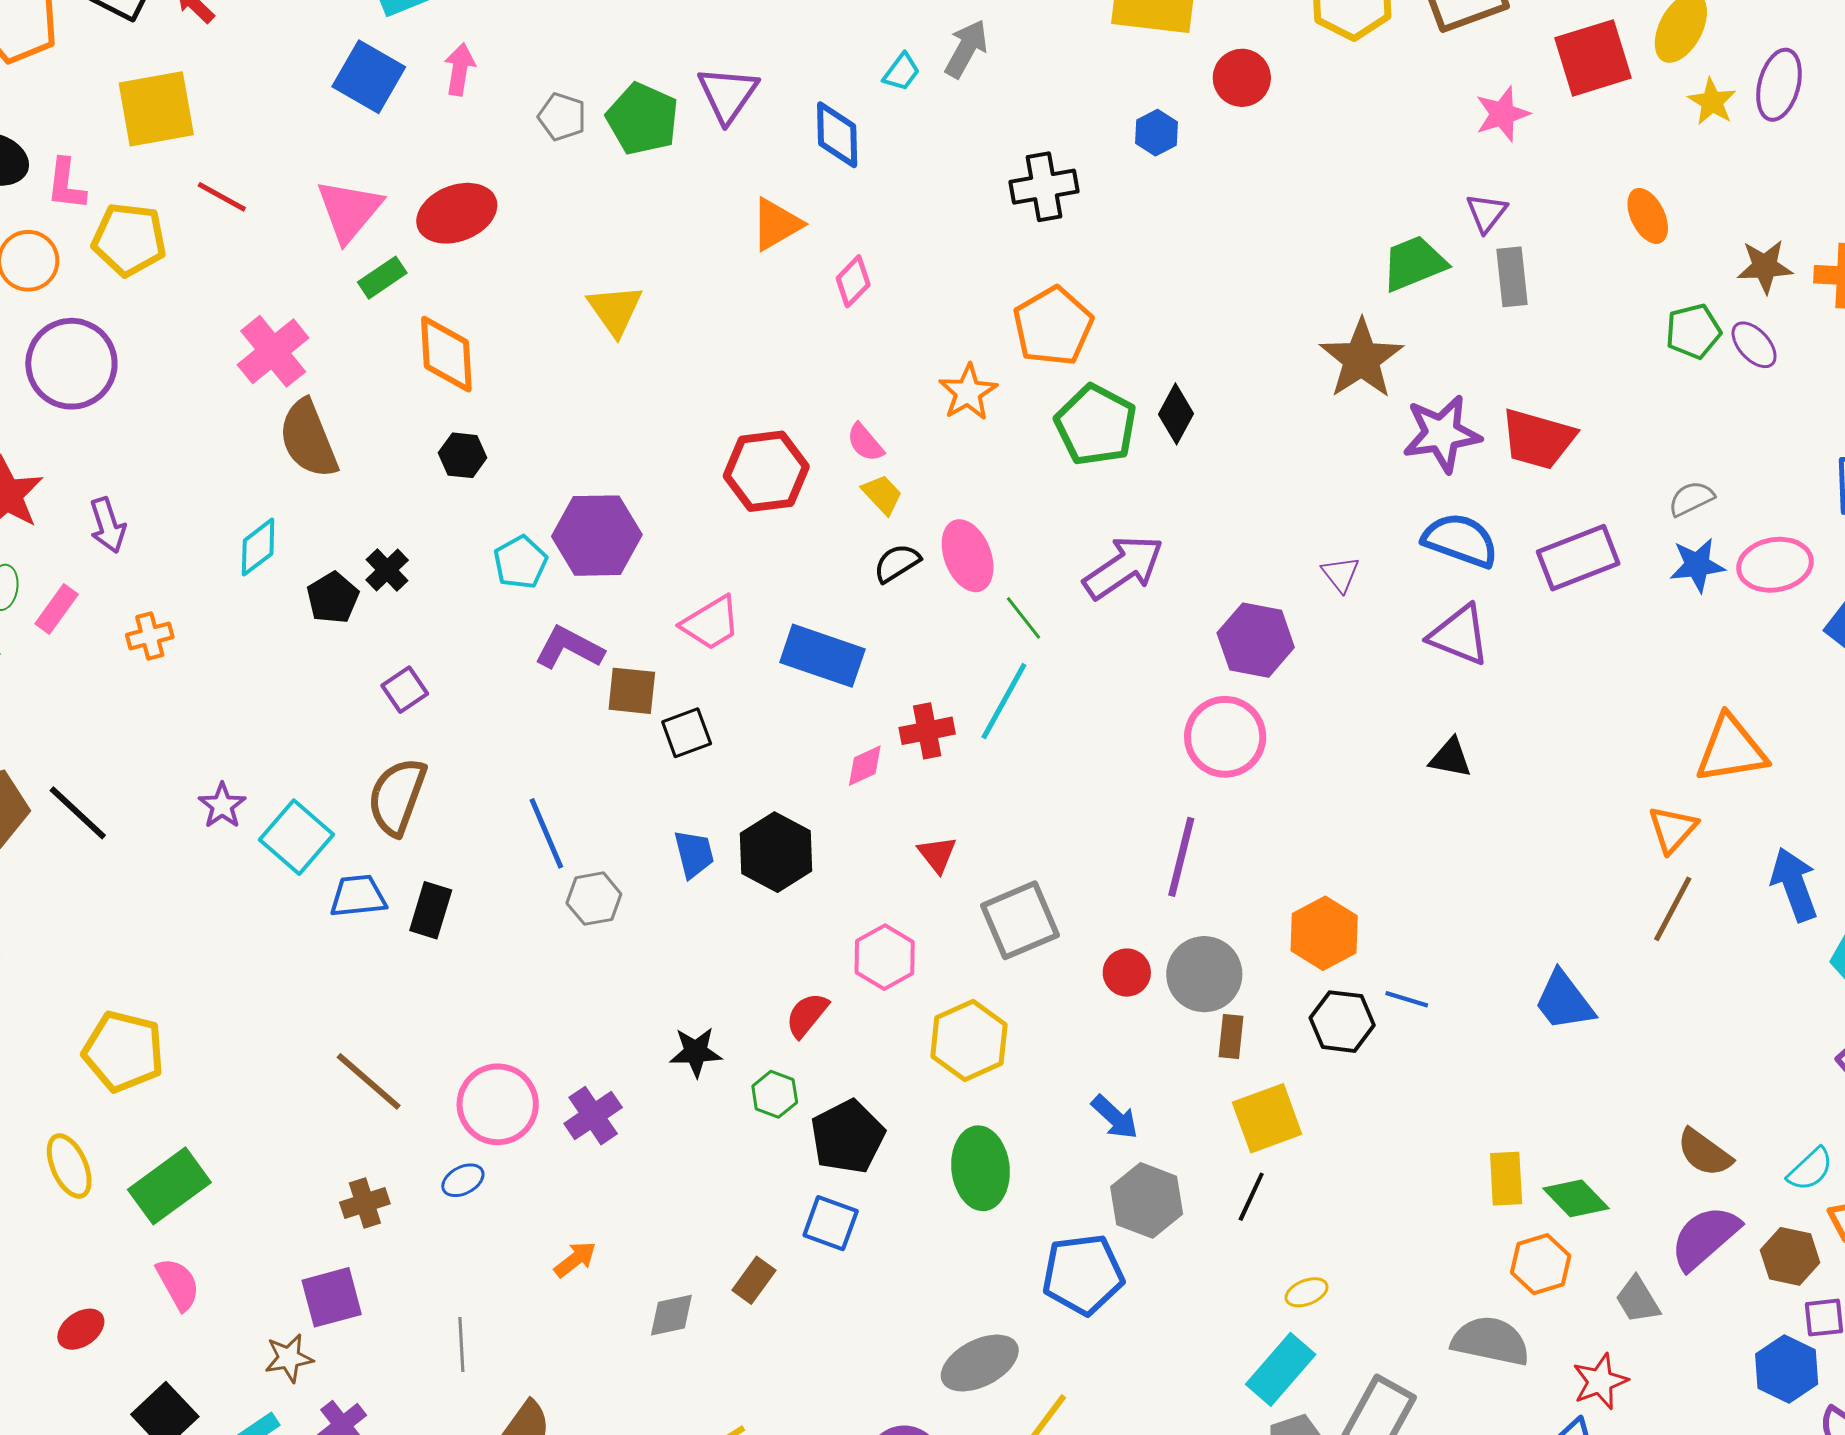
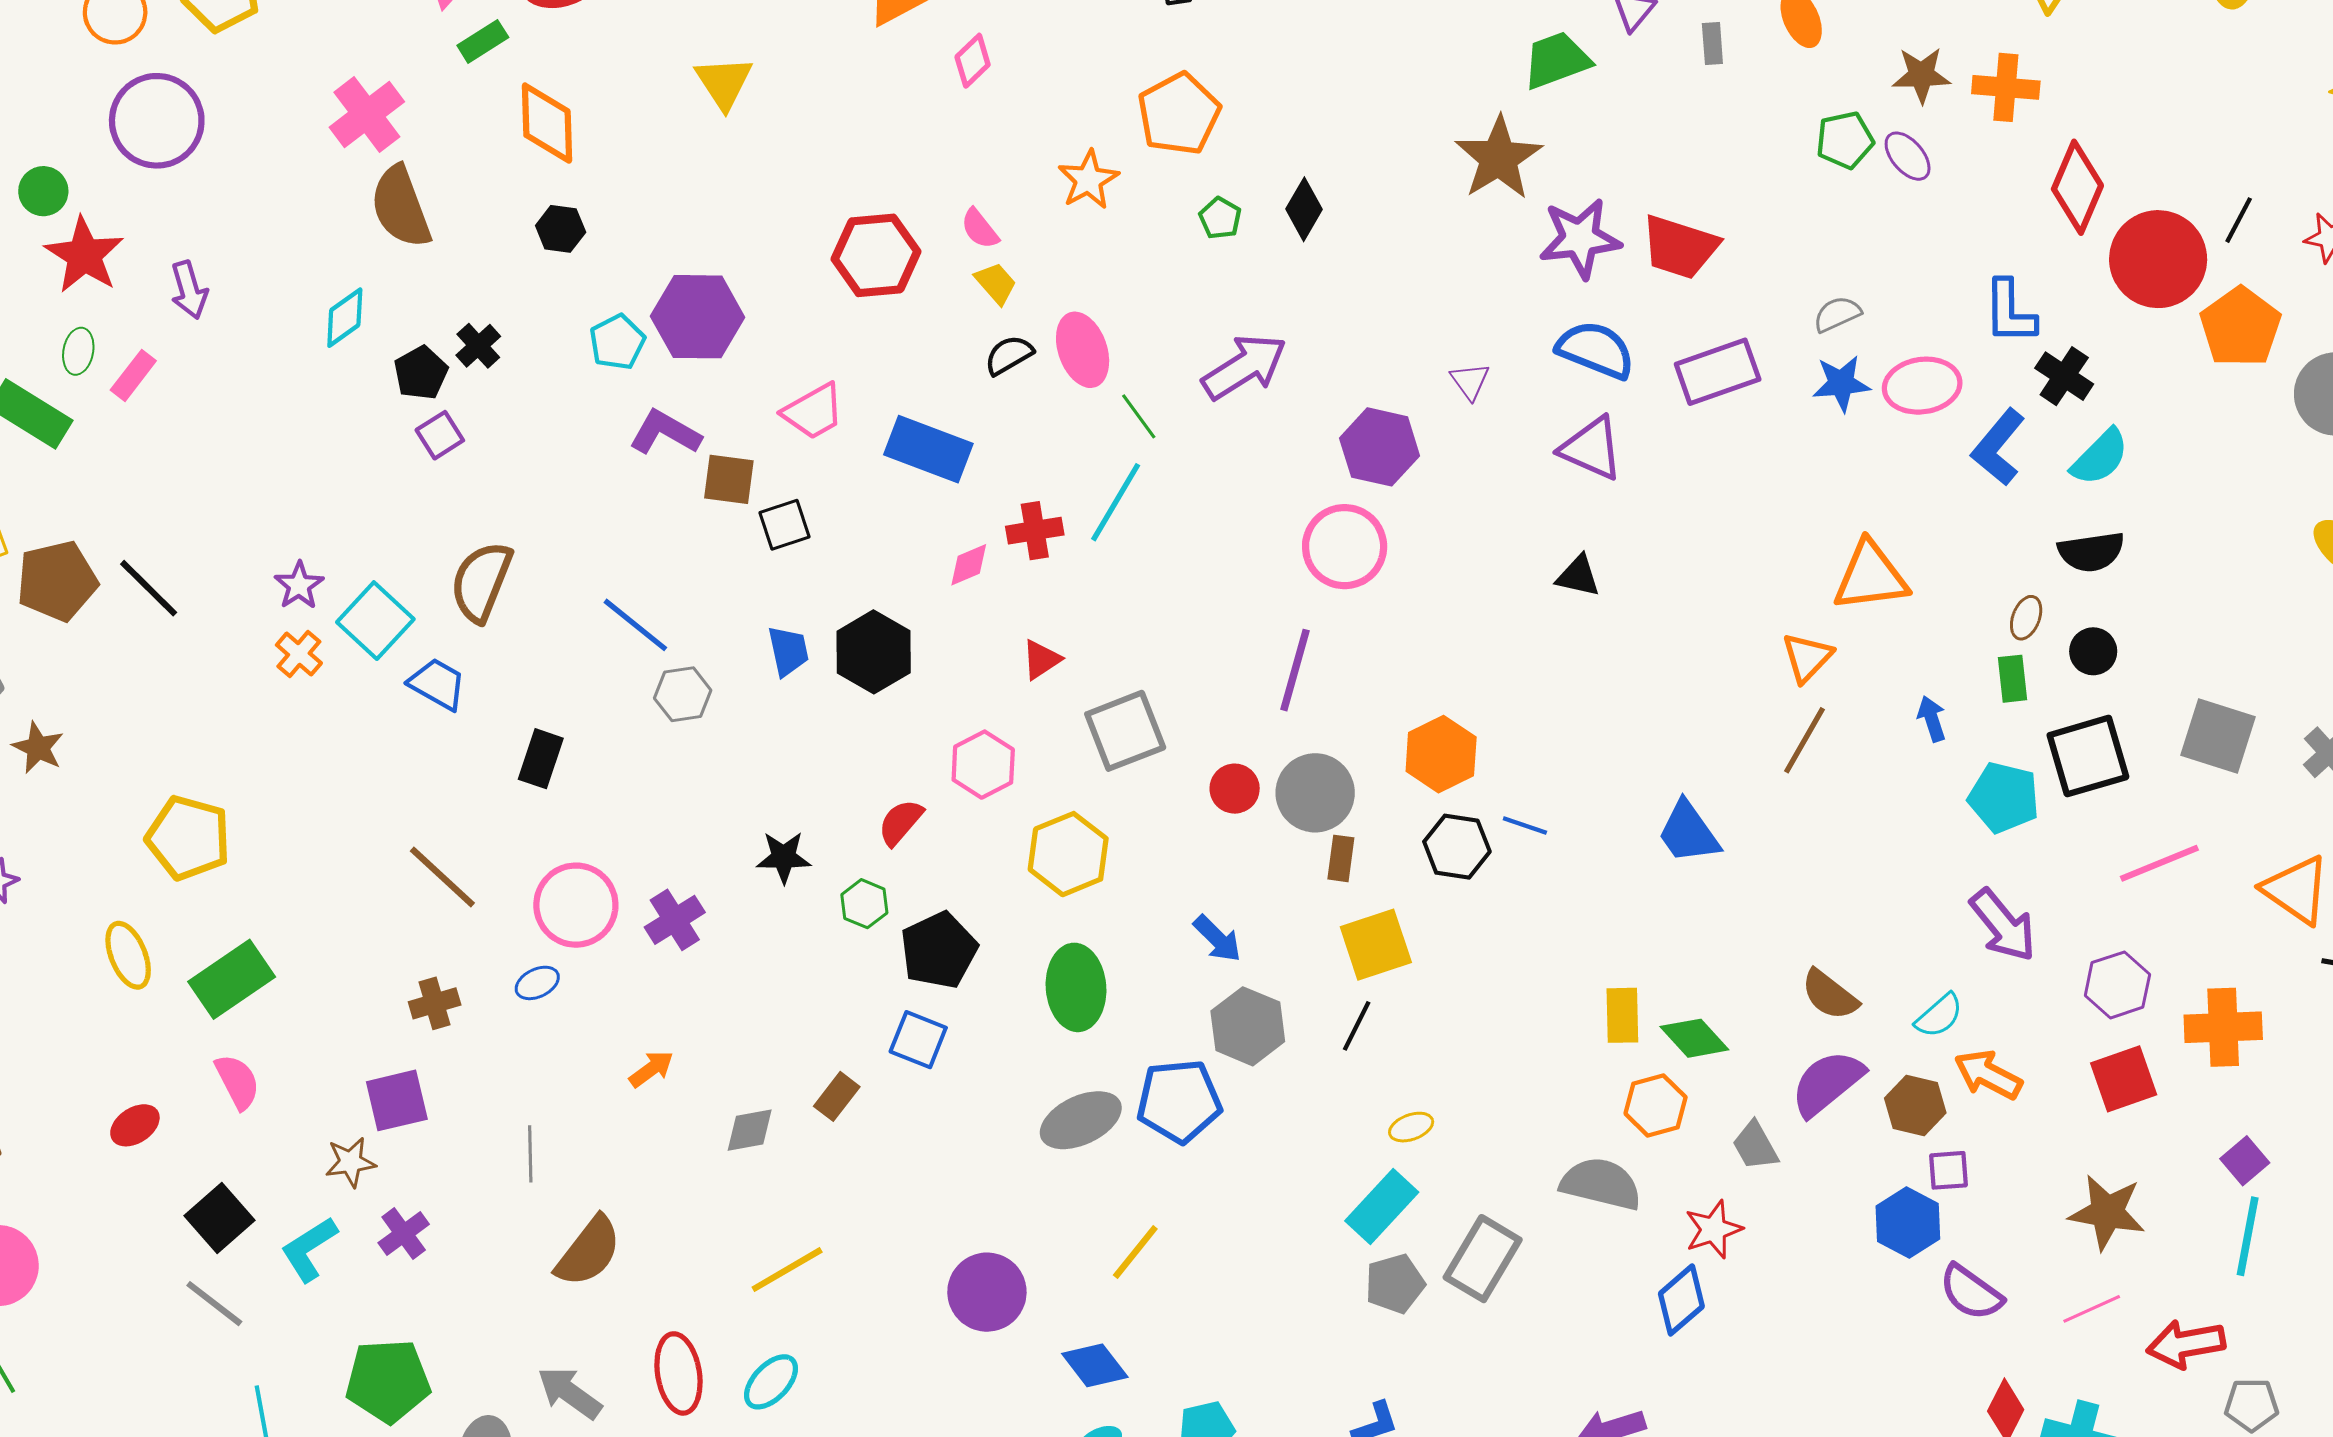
gray rectangle: (1512, 277) -> (1712, 44), moved, size x0.7
green pentagon: (1096, 425) -> (1220, 218), size x0.5
orange cross: (150, 636) -> (299, 654), moved, turned -36
purple square: (405, 690) -> (440, 435), moved
blue line: (546, 833) -> (635, 625), turned -30
red triangle: (937, 854) -> (1041, 659), turned 33
blue arrow: (1794, 884) -> (1932, 719), size x0.6
blue trapezoid: (358, 896) -> (437, 684), turned 34
black rectangle: (431, 910) -> (541, 759), moved
gray ellipse: (980, 1363) -> (1081, 1120), moved

